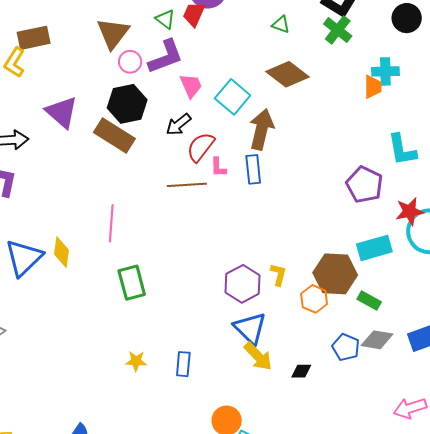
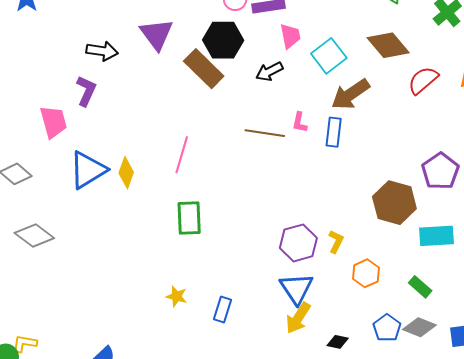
brown arrow: (261, 129) -> (350, 94), turned -150
red semicircle: (201, 147) -> (423, 80), moved
brown hexagon: (335, 274) -> (394, 203), moved
yellow arrow: (258, 356) -> (298, 318), turned 64

